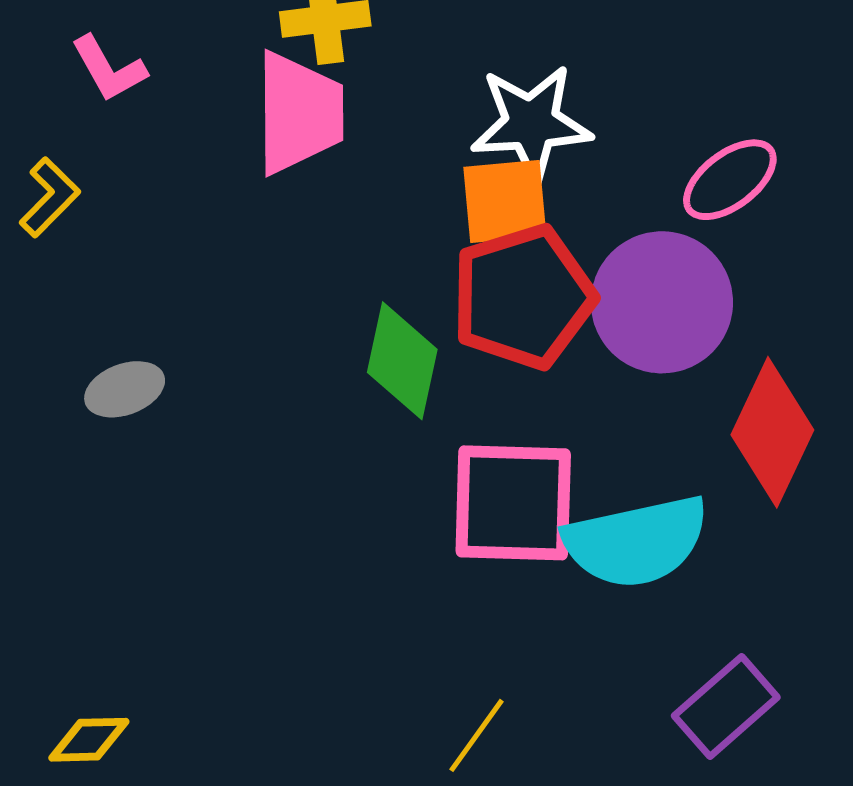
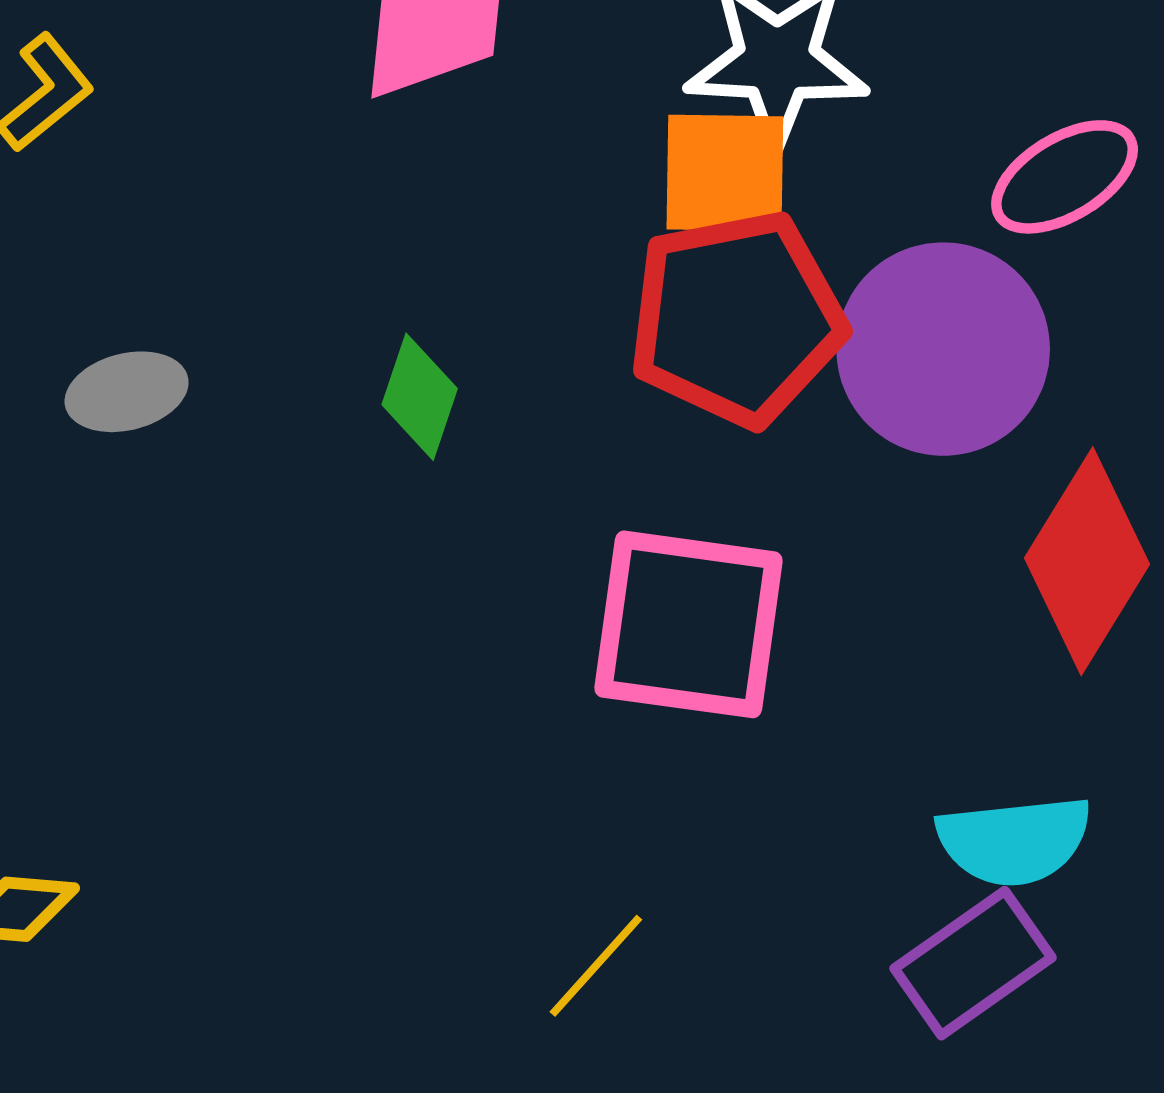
green diamond: (402, 361) -> (420, 397), moved, size x0.7
cyan semicircle: (636, 542) -> (1014, 841), moved, size x0.7

